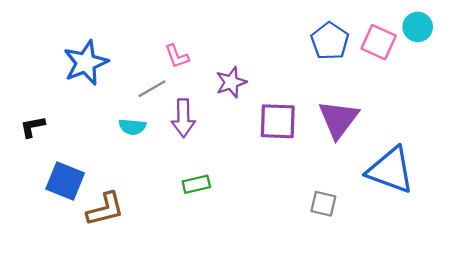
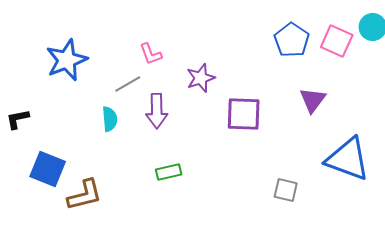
purple triangle: (338, 119) -> (313, 100), moved, size x0.7
cyan semicircle: (132, 127) -> (110, 119), turned -100

